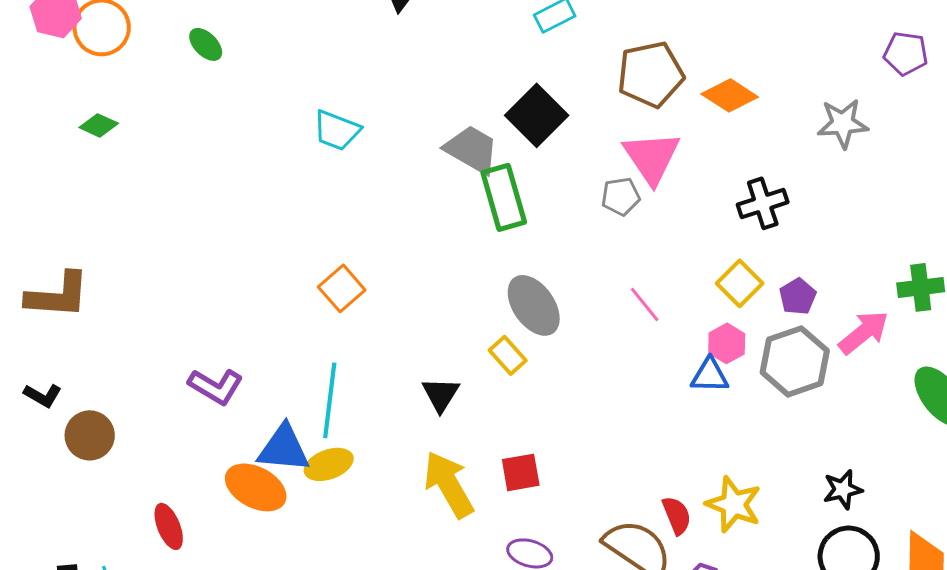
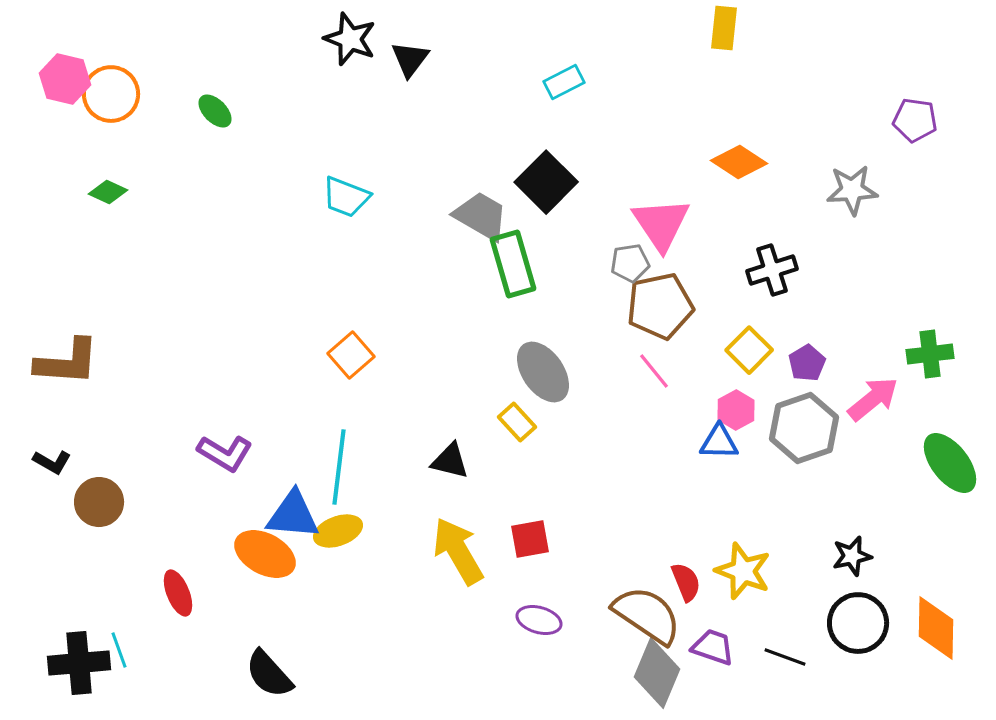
brown pentagon: (651, 74) -> (660, 306), moved
black triangle: (441, 394) -> (450, 461), turned -48

